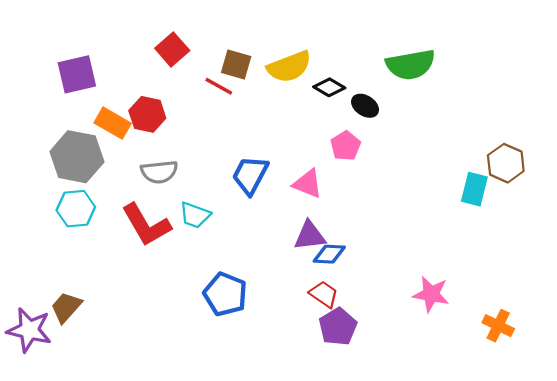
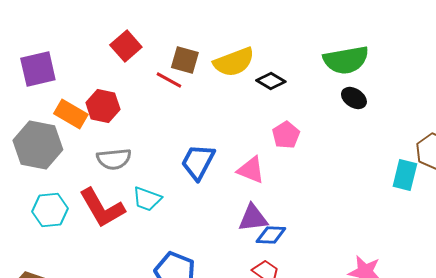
black ellipse: (365, 106) -> (354, 98), moved
cyan hexagon: (76, 209) -> (50, 210), moved

